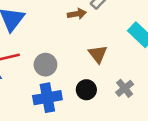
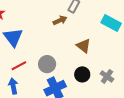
gray cross: (125, 88) -> (107, 76), moved

